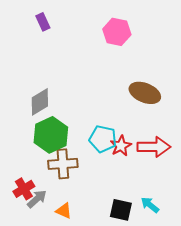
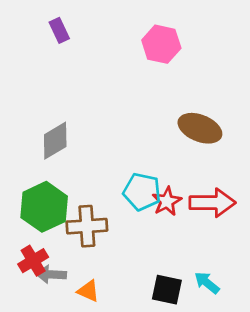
green hexagon: (51, 135) -> (44, 207), moved
gray arrow: (37, 199) -> (51, 274), turned -135

